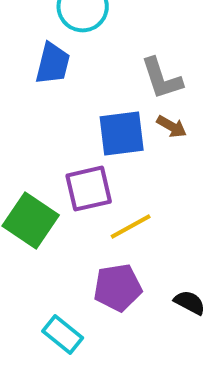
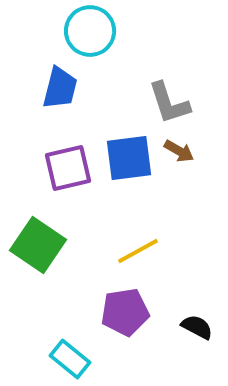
purple square: (89, 189) -> (68, 168), moved

